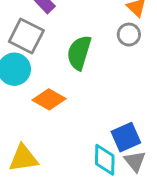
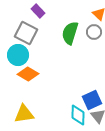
green semicircle: (79, 53) -> (70, 33), moved
orange diamond: (49, 99) -> (28, 74), moved

